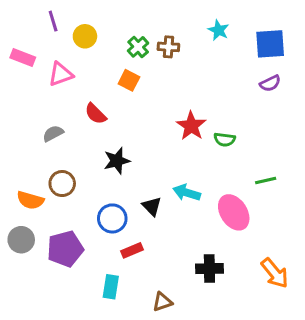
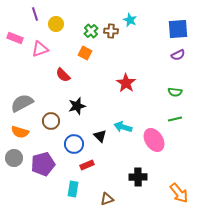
cyan star: (219, 30) -> (130, 20), moved
gray semicircle: (53, 133) -> (22, 103), moved, size x1.6
green semicircle: (225, 140) -> (175, 92), moved
brown circle: (62, 184) -> (51, 121), moved
orange arrow: (275, 273) -> (179, 193), moved

